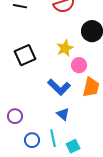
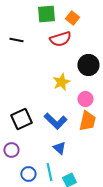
black square: (25, 55) -> (21, 119), moved
pink circle: (79, 65) -> (85, 99), moved

